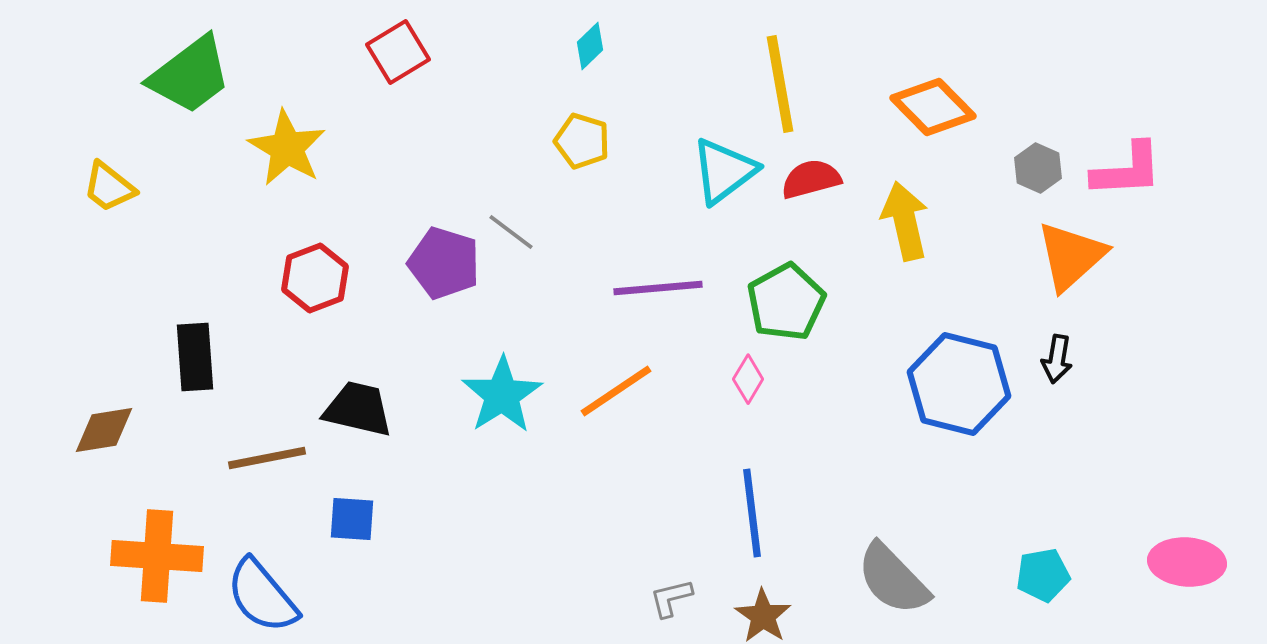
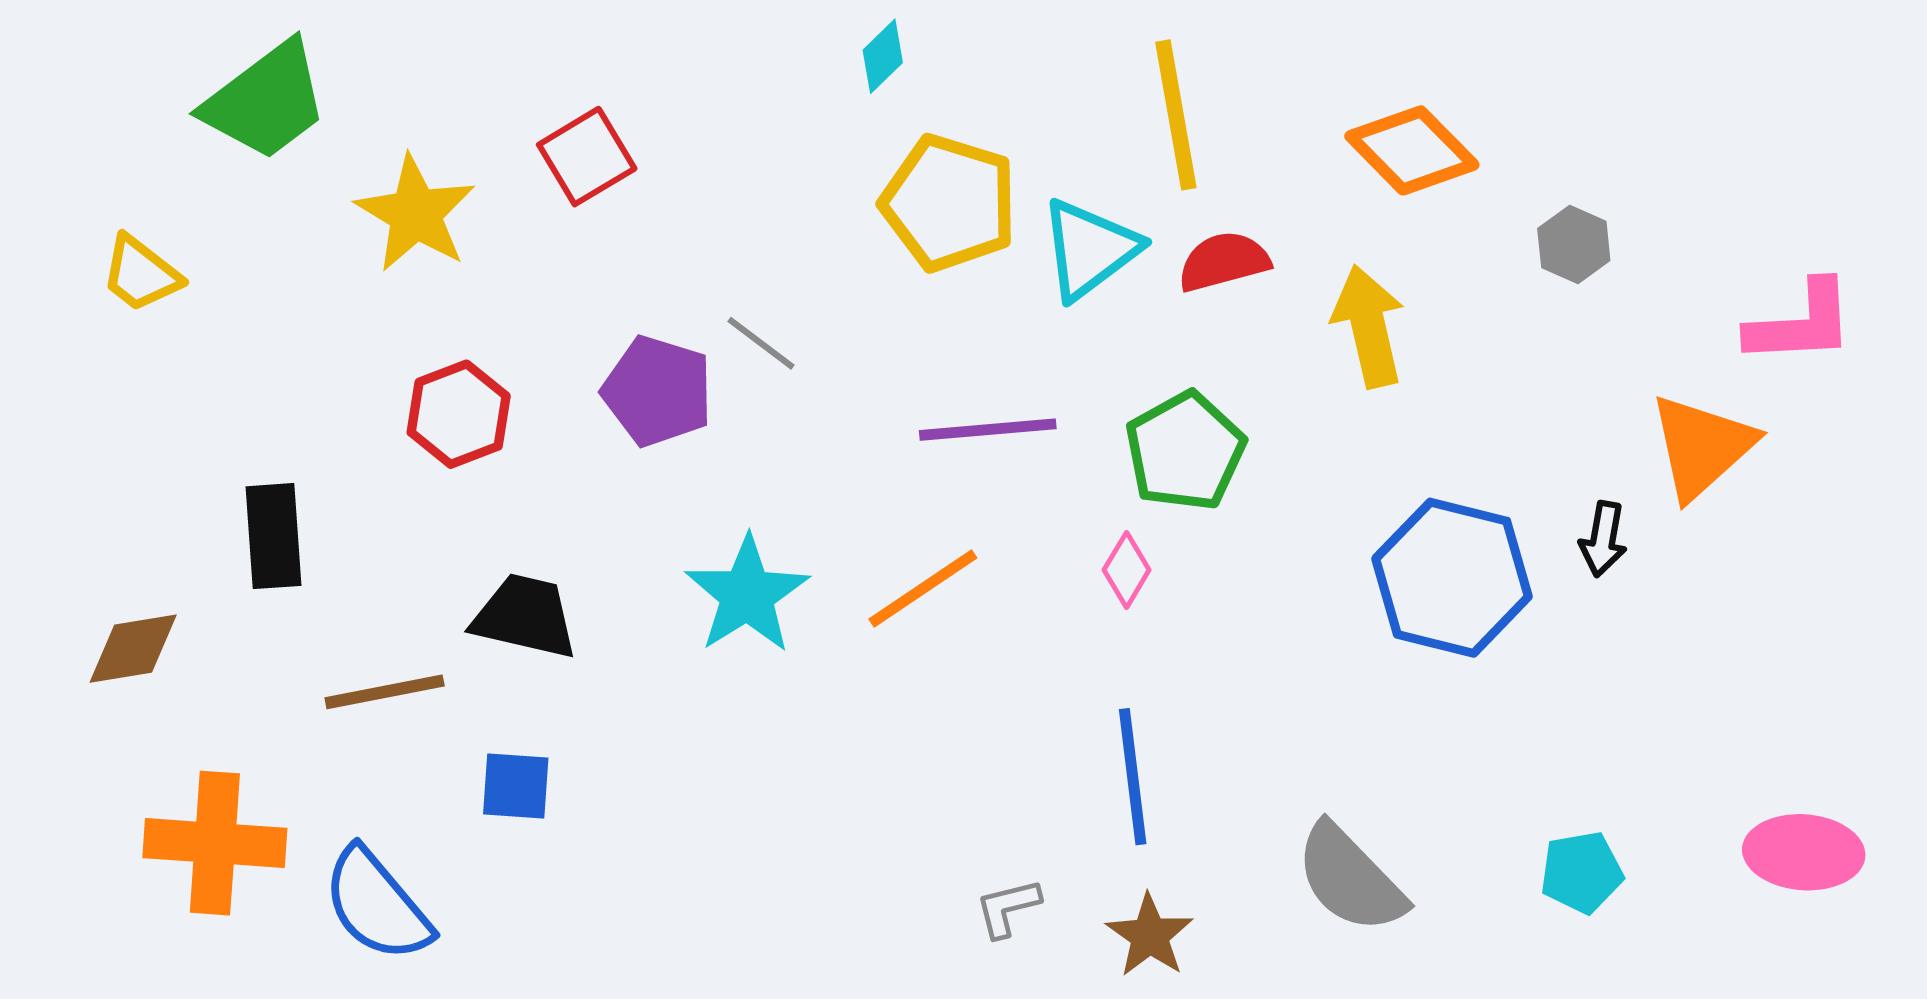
red square: (398, 52) -> (587, 157), moved
yellow pentagon: (582, 141) -> (949, 203), moved, size x1.6
pink L-shape: (1127, 170) -> (1801, 323), moved
orange triangle: (1071, 256) -> (1702, 447), moved

